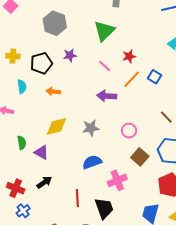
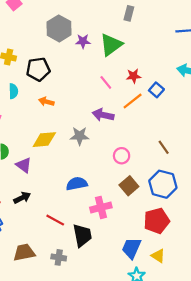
purple star: (70, 55) -> (83, 41), moved
blue square: (155, 77) -> (156, 90), moved
gray star: (91, 128) -> (80, 136), moved
red line: (77, 198) -> (55, 220), turned -66

